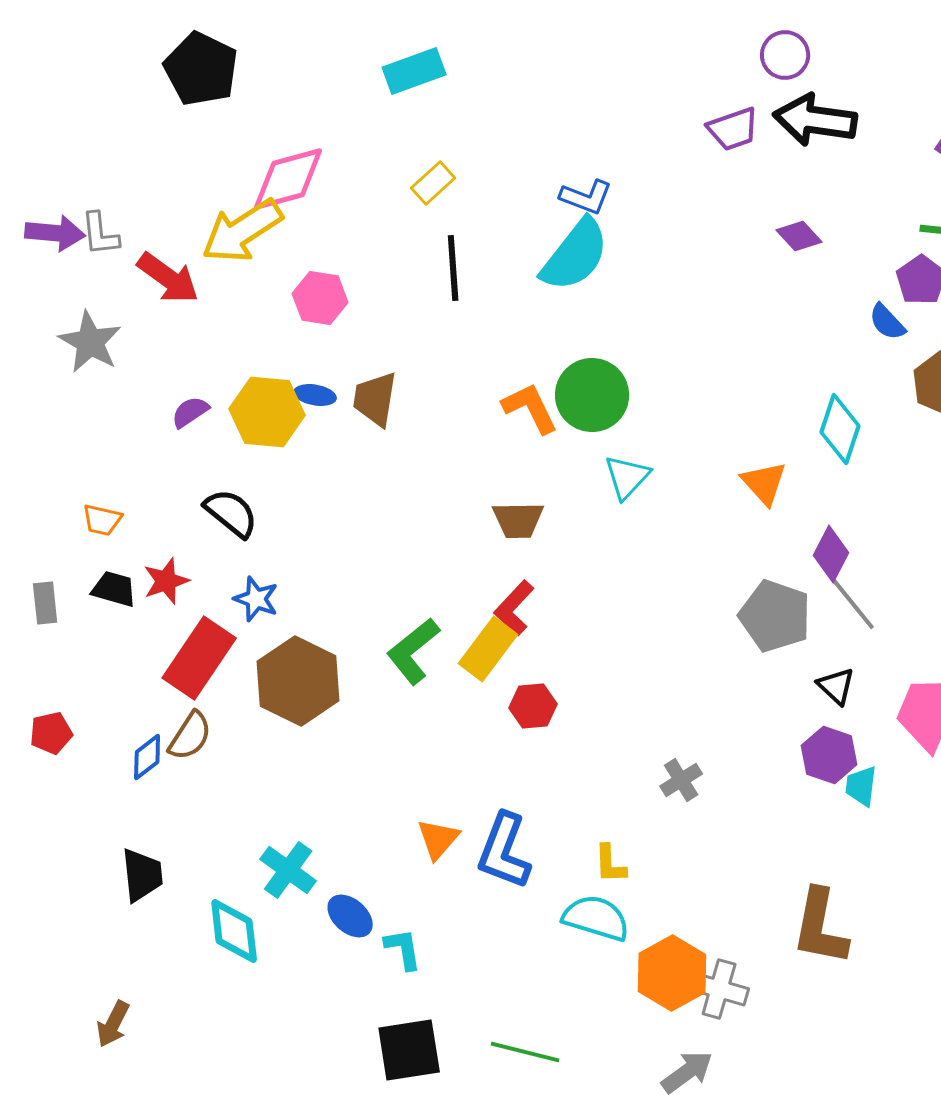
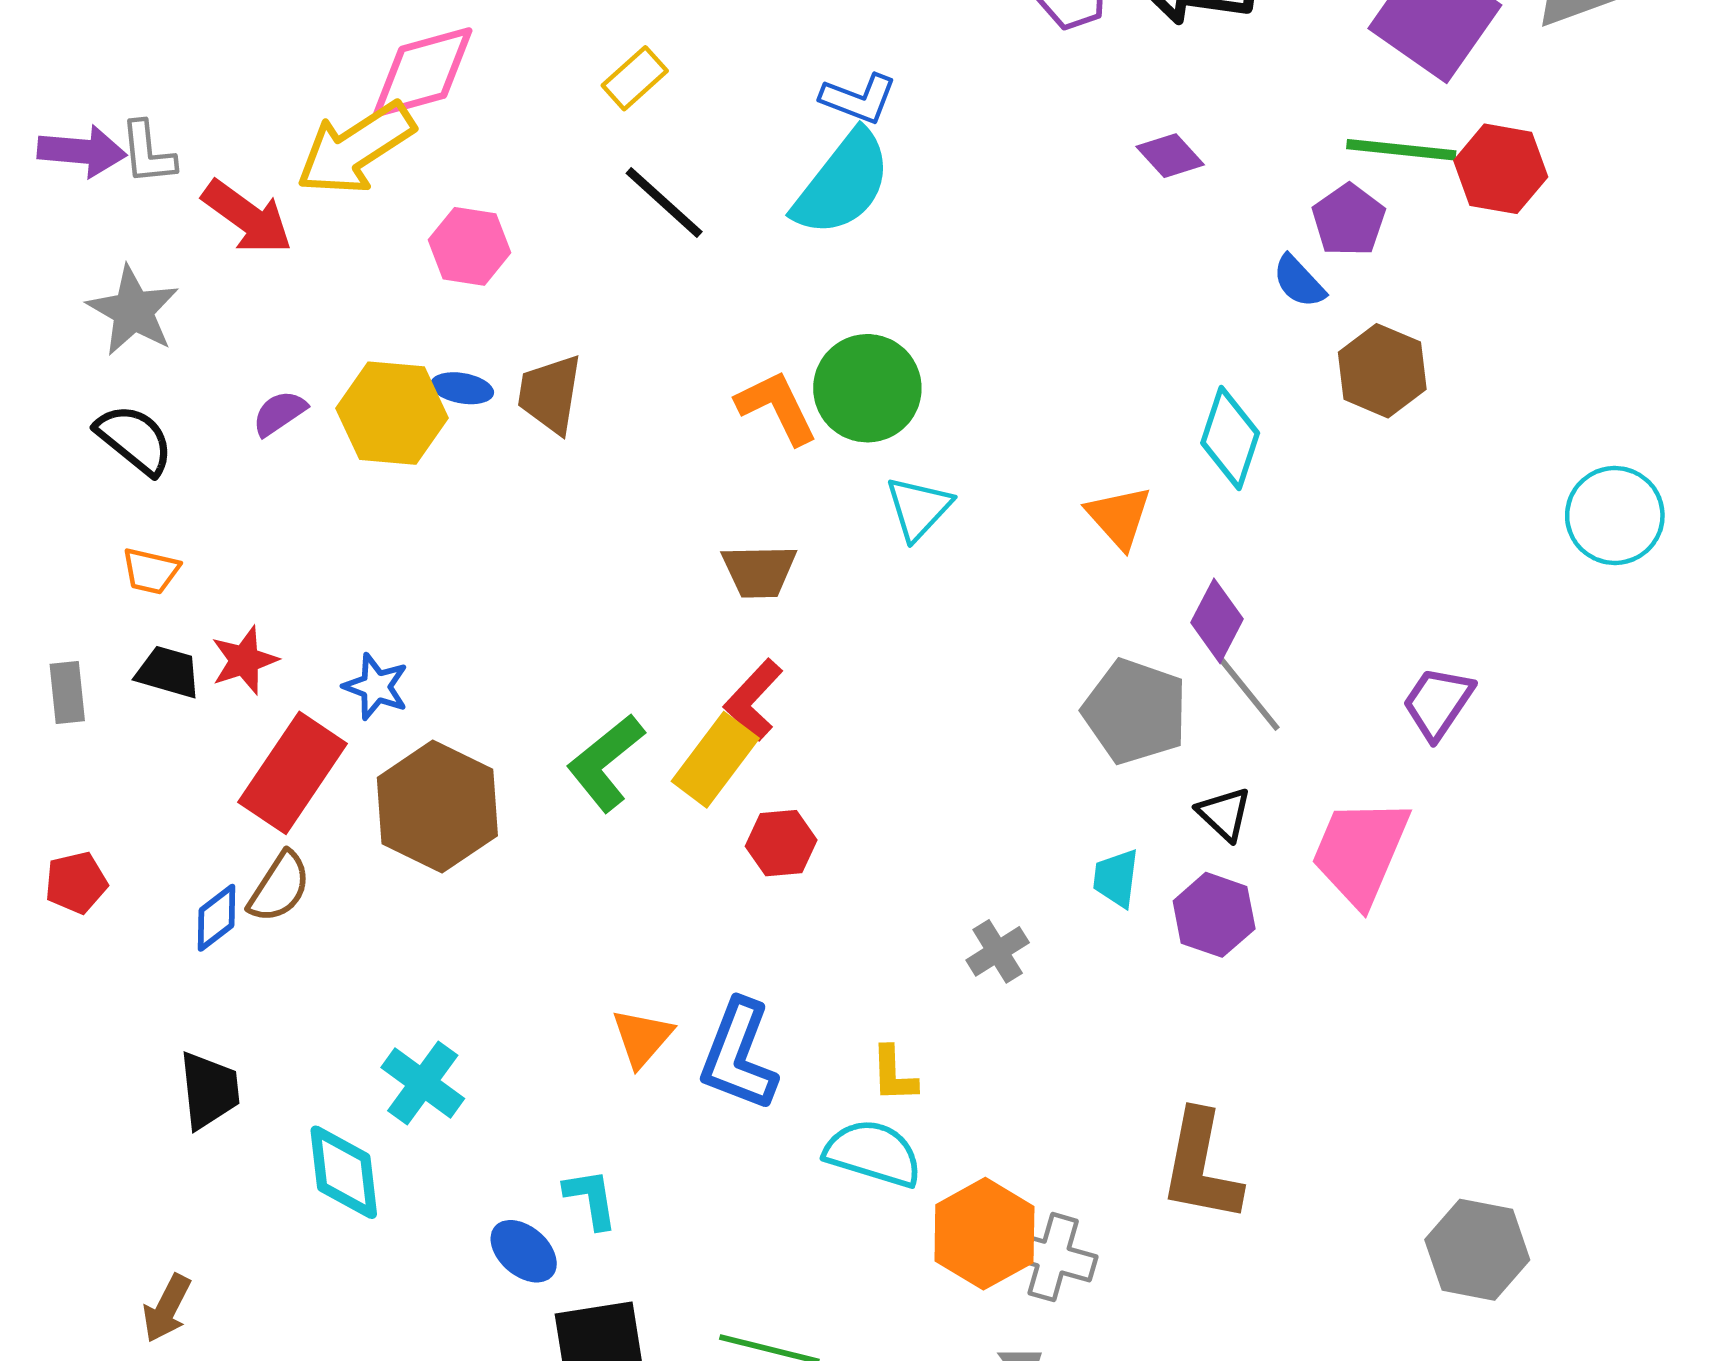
black line: (453, 268) -> (664, 202), turned -44
black semicircle: (231, 513) -> (135, 439), moved
cyan trapezoid: (861, 786) -> (1116, 878), moved
blue ellipse: (350, 916) -> (524, 1251), moved

